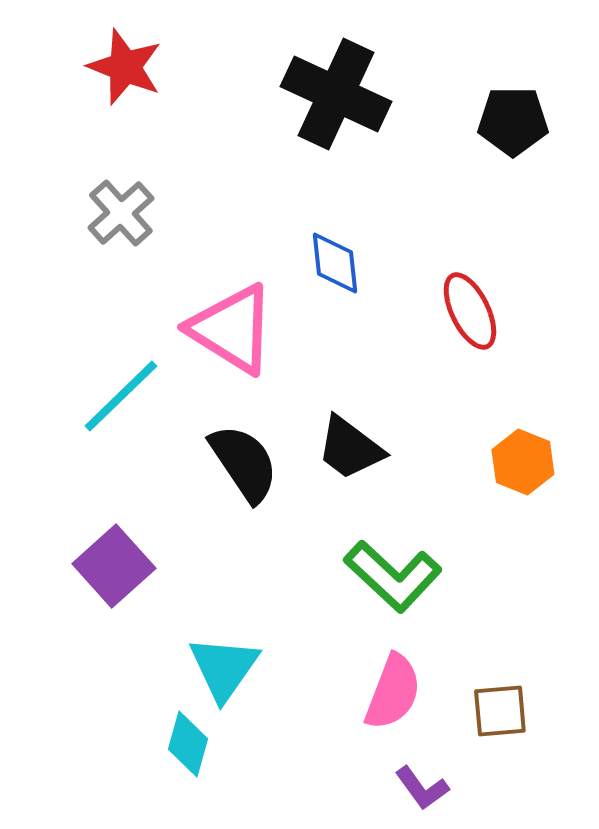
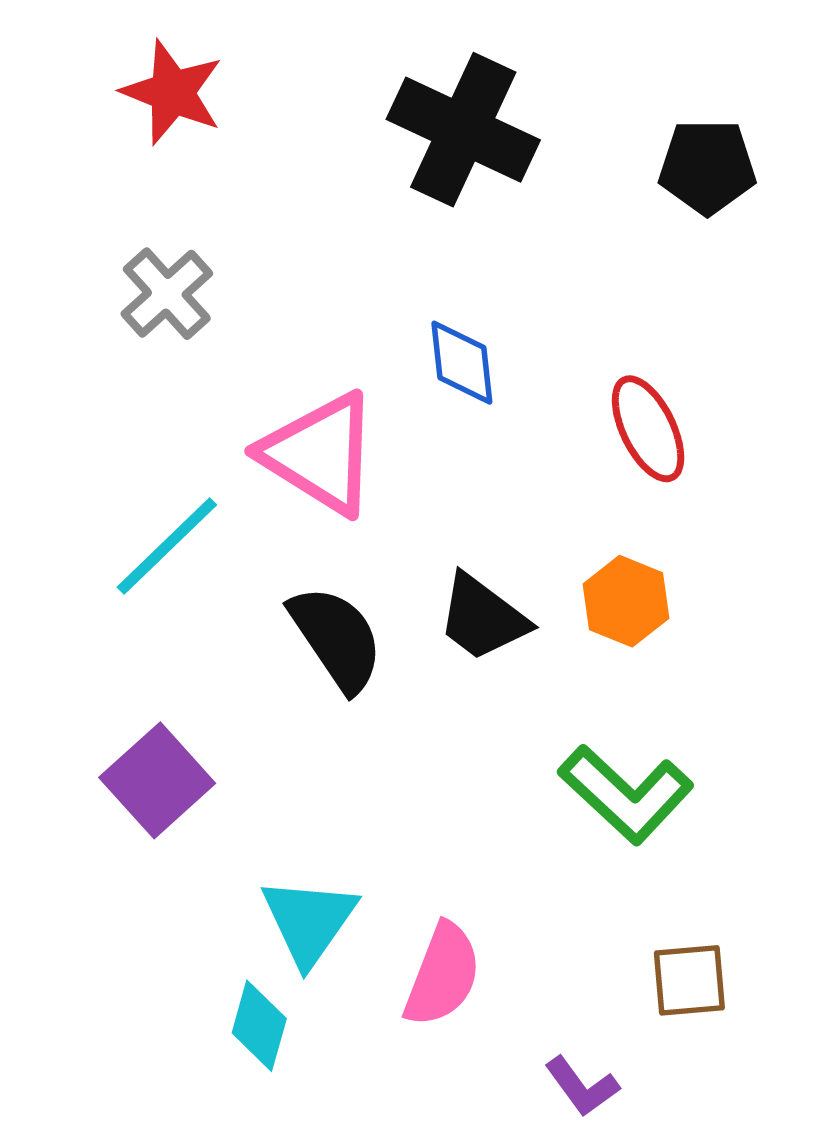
orange hexagon: (523, 462) -> (626, 601), moved
green L-shape: (393, 576) -> (626, 794), moved
pink semicircle: (393, 692) -> (443, 975), moved

